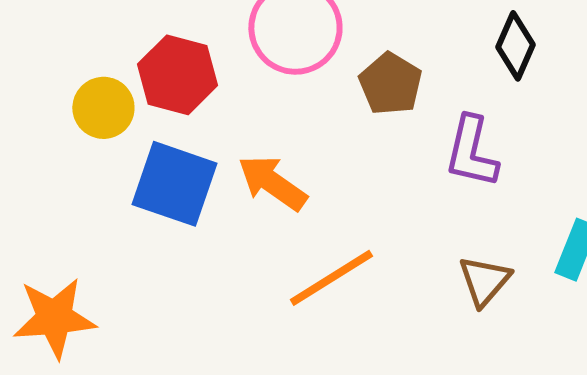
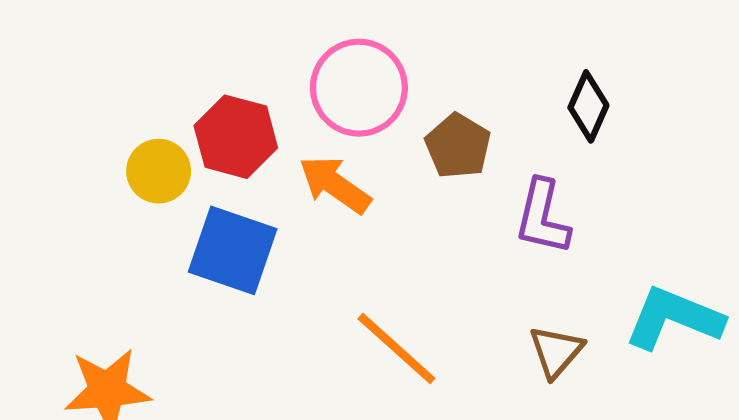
orange arrow: (272, 183) -> (335, 185), moved
orange line: (331, 278) -> (396, 348), turned 74

